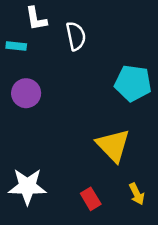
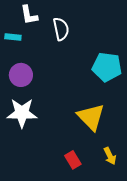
white star: (27, 186) -> (22, 113), moved

